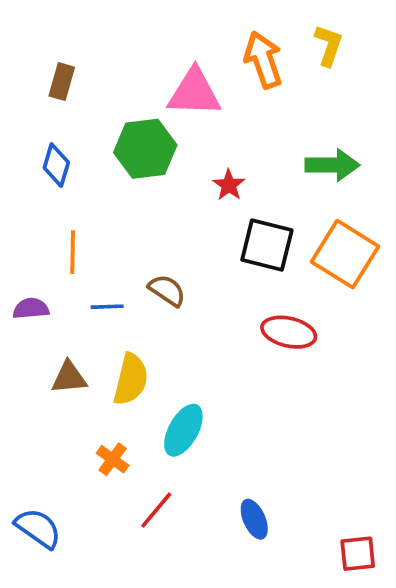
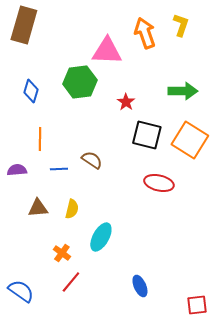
brown rectangle: (62, 82) -> (24, 25), moved, size x1.8
yellow semicircle: (131, 379) -> (72, 209), size x0.7
red line: (156, 510) -> (71, 282), moved

